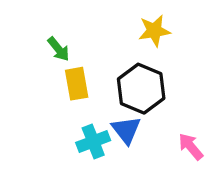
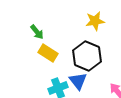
yellow rectangle: (77, 84) -> (48, 53), turned -48

